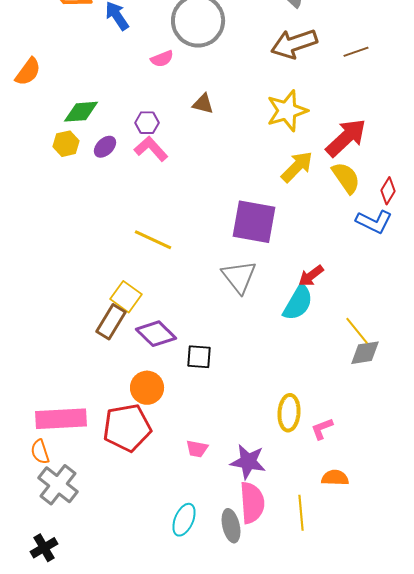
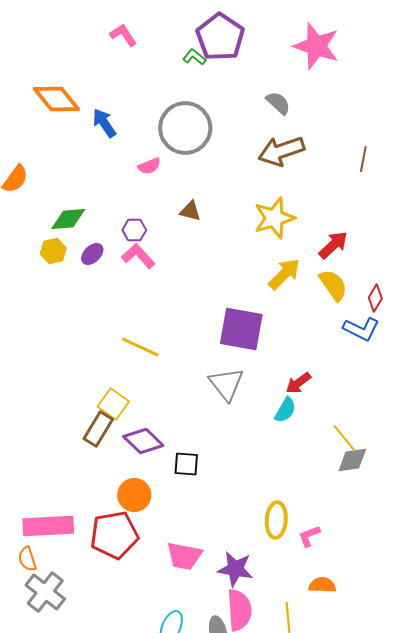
brown line: (356, 52) -> (363, 159), moved, turned -60
red arrow: (346, 138) -> (333, 245), size x0.7
cyan semicircle: (298, 303) -> (285, 410), size x0.7
pink trapezoid: (197, 449) -> (184, 556), size x1.6

